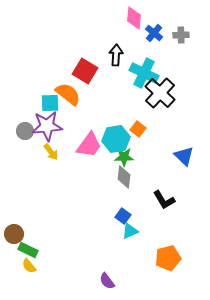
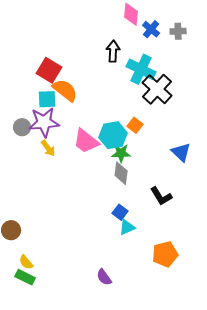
red square: (85, 71) -> (49, 70), moved
pink trapezoid: (89, 145) -> (86, 141), turned 92
green rectangle: (28, 250) -> (25, 277), moved

